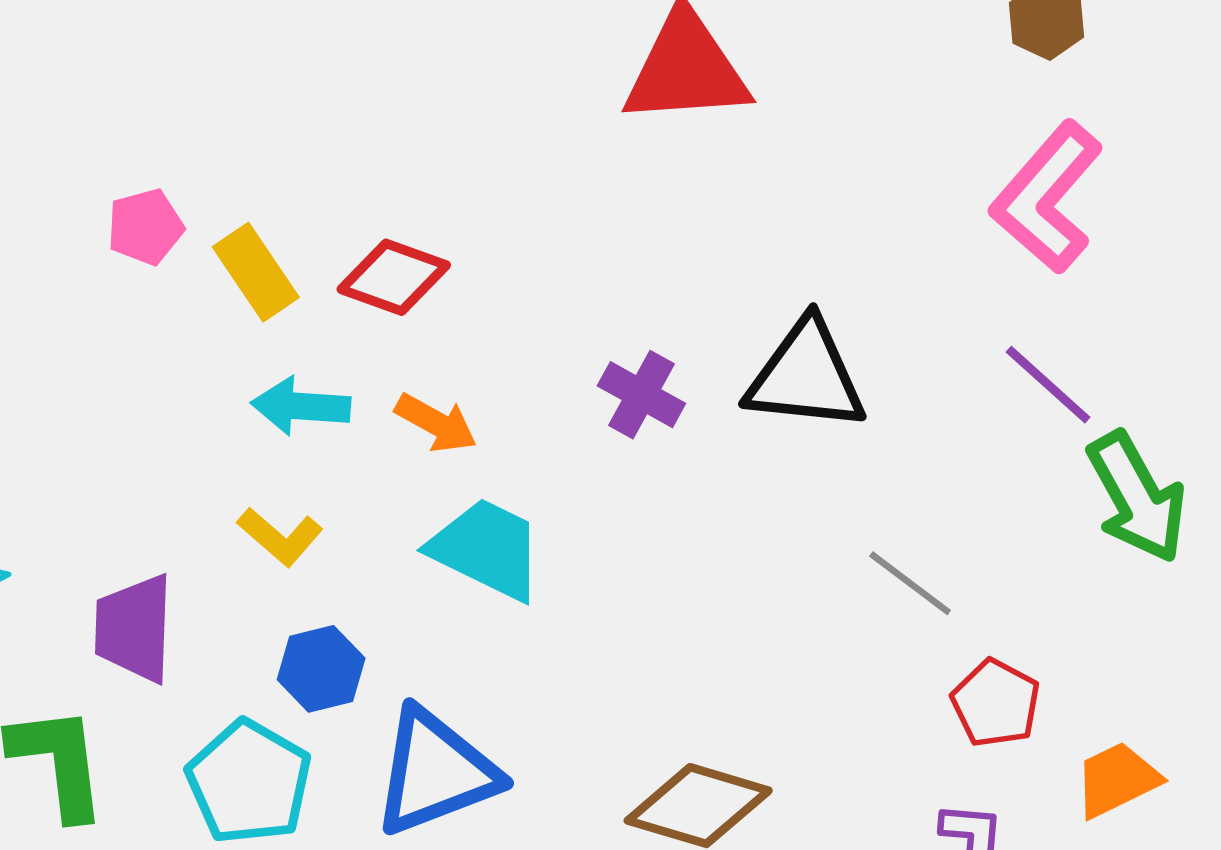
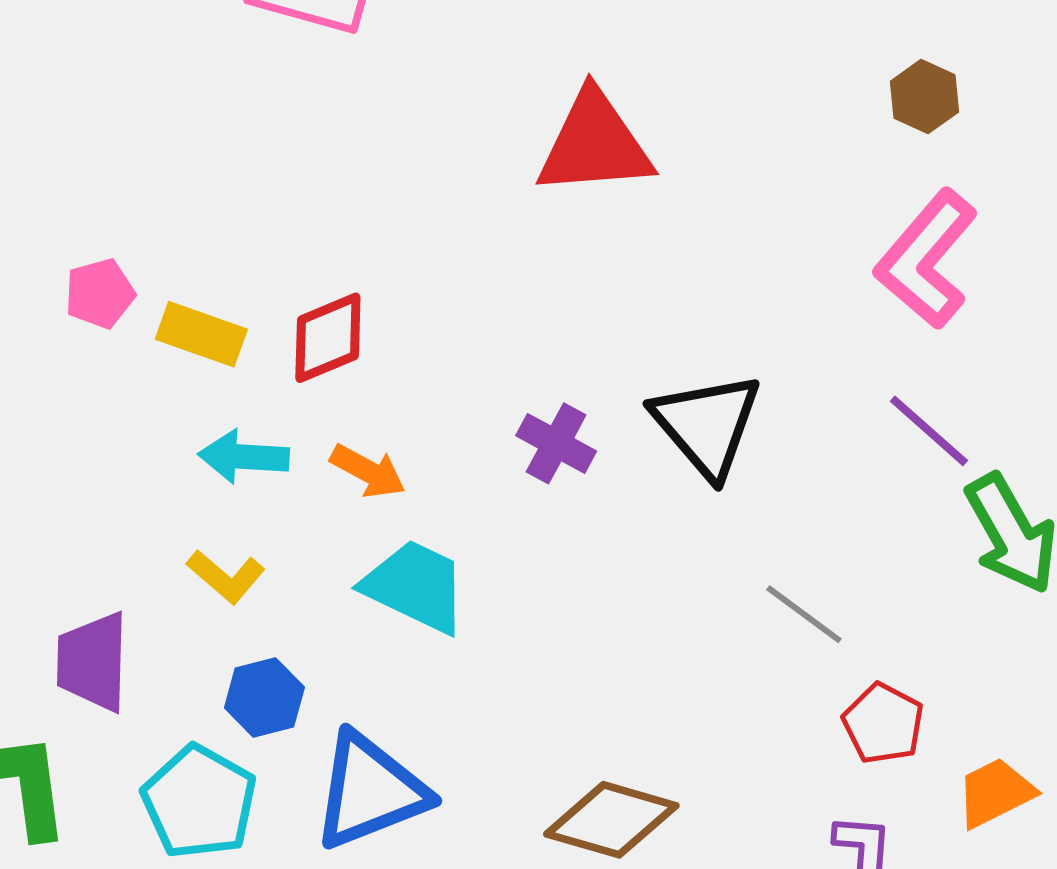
yellow rectangle: (256, 272) -> (201, 334), turned -36
red diamond: (394, 277) -> (328, 338), turned -42
black triangle: (806, 376) -> (707, 425), turned 44

